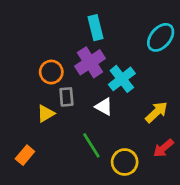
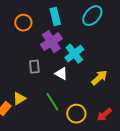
cyan ellipse: (161, 37) -> (92, 16), moved
orange circle: (51, 72) -> (23, 23), moved
yellow triangle: (46, 114) -> (19, 99), moved
red arrow: (163, 148) -> (104, 115), moved

